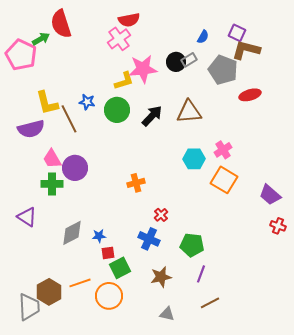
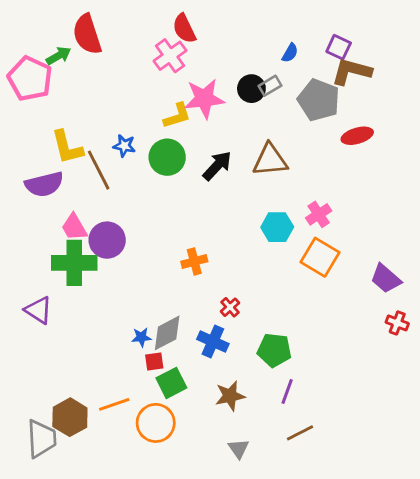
red semicircle: (129, 20) -> (184, 29), turned 75
green cross: (52, 184) -> (74, 263), size x1.4
gray diamond: (72, 233) -> (167, 333), moved
gray triangle: (167, 314) -> (239, 449), turned 42

